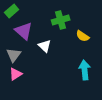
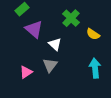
green cross: (61, 20) -> (71, 18), turned -30
gray triangle: (14, 55) -> (50, 65), moved

